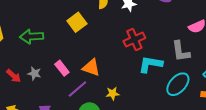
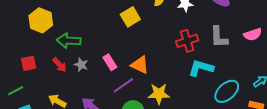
green arrow: (32, 36) -> (69, 41), moved
gray L-shape: (181, 51) -> (219, 37), moved
yellow star: (113, 94) -> (159, 94), size x1.5

